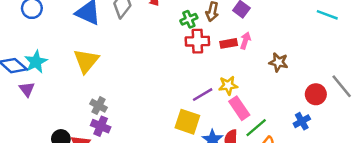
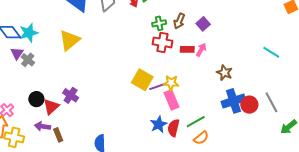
cyan line: (327, 15) -> (271, 52), moved
yellow star: (228, 85) -> (171, 83), moved
gray cross: (98, 106) -> (28, 60), moved
pink rectangle: (239, 108) -> (171, 100), moved
blue cross: (302, 121) -> (233, 101), moved, size x1.6
yellow square: (187, 122) -> (142, 80), moved

